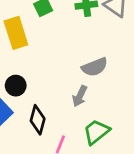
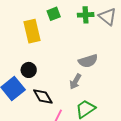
black diamond: (38, 120) -> (43, 96), turned -50

